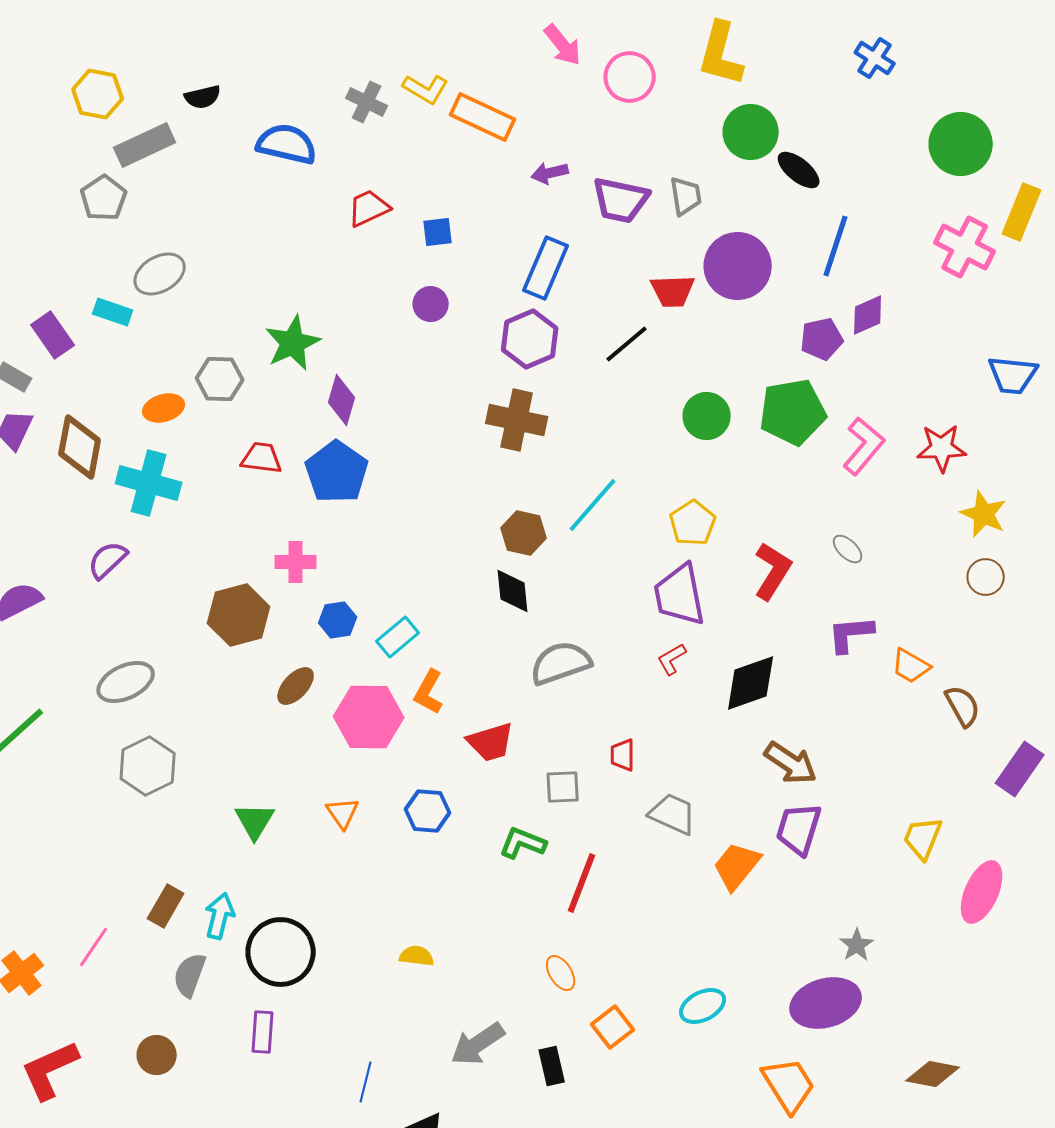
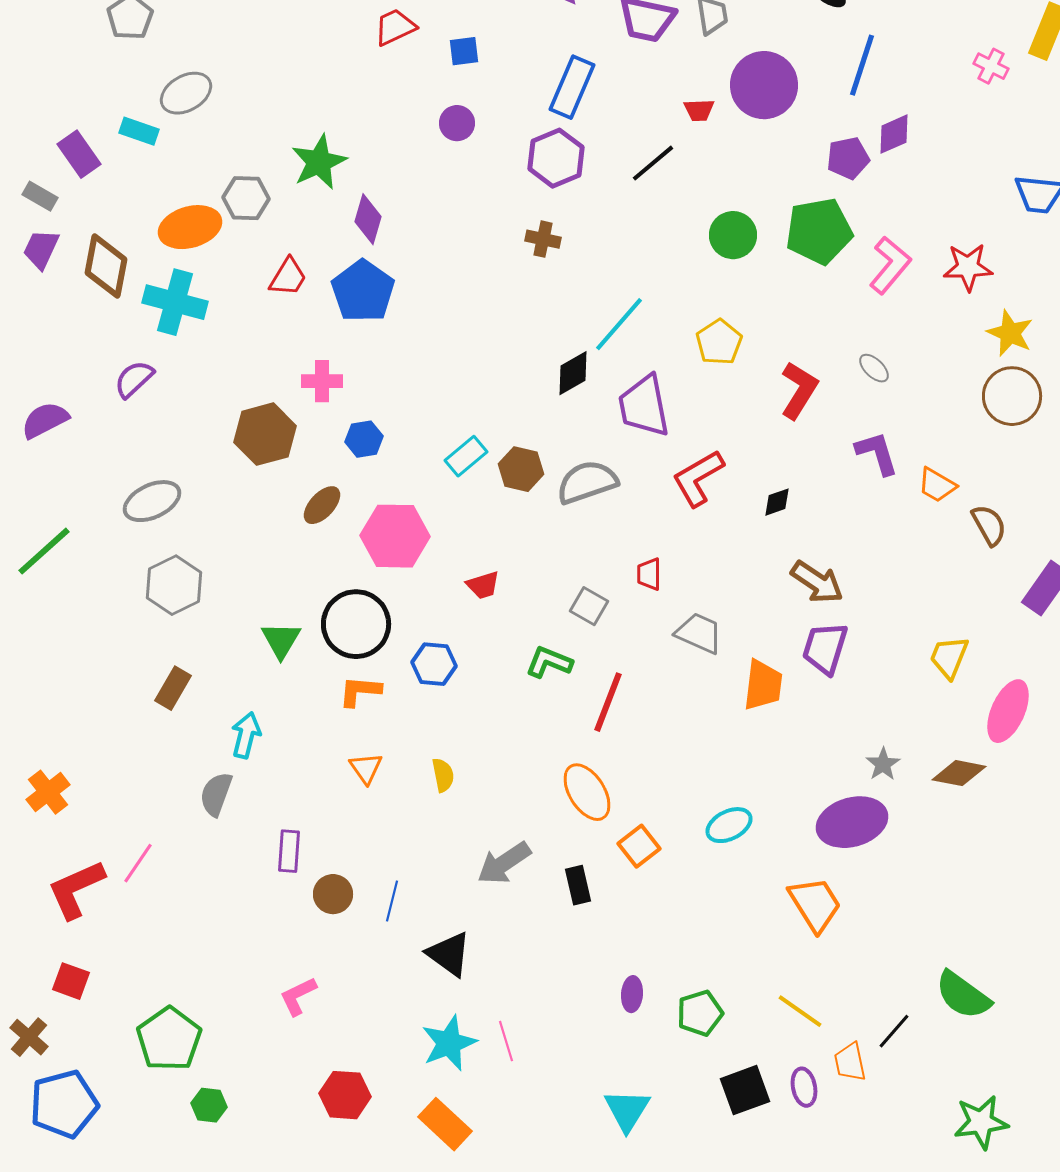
pink cross: (965, 247) -> (991, 66), size x0.6
red trapezoid: (673, 291) -> (699, 110), size x0.7
orange ellipse: (164, 408) -> (190, 227), size x1.5
brown cross: (517, 420) -> (543, 239), size x0.6
red trapezoid: (262, 458) -> (288, 277), turned 114
brown hexagon: (524, 533) -> (521, 469), moved
brown circle: (986, 577) -> (1012, 396), size x1.6
black diamond: (513, 591) -> (573, 373), moved, turned 66
purple trapezoid: (680, 595) -> (644, 406), moved
purple L-shape: (851, 634) -> (877, 453), turned 78
cyan rectangle: (398, 637) -> (466, 456), moved
red L-shape: (672, 659) -> (698, 478), size x1.8
black diamond: (751, 683) -> (777, 502), size x0.5
orange L-shape: (429, 692) -> (360, 691), moved, turned 66
red trapezoid: (491, 742) -> (483, 585), moved, size x0.7
gray square: (563, 787) -> (589, 606), turned 33
blue hexagon: (428, 811) -> (434, 664), moved
orange triangle: (343, 813) -> (366, 768), moved
orange trapezoid: (737, 866) -> (763, 685), turned 148
brown rectangle: (166, 906) -> (173, 688), moved
pink line: (94, 947) -> (138, 863), moved
black circle: (281, 952) -> (356, 624), moved
yellow semicircle: (417, 956) -> (443, 775), turned 72
orange ellipse: (561, 973) -> (587, 792), size x1.6
brown circle: (157, 1055) -> (333, 894), moved
brown diamond: (933, 1074) -> (959, 773), moved

